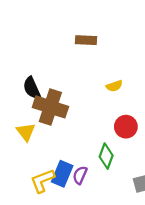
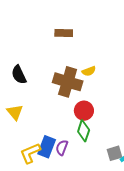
brown cross: (50, 107) -> (68, 82), moved
red circle: (126, 127) -> (84, 111), moved

